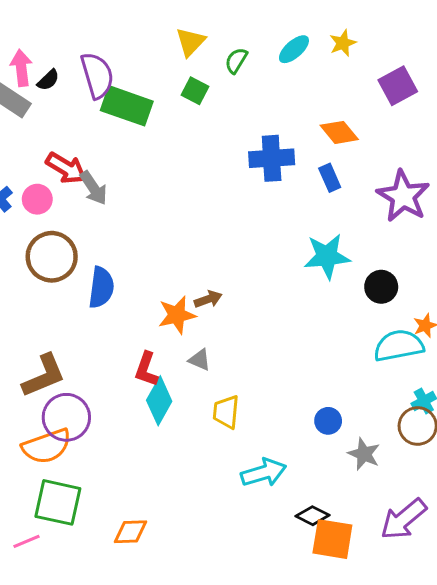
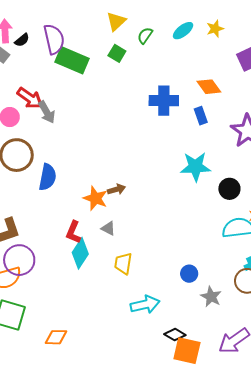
orange star: (177, 315) -> (95, 198), turned 30

